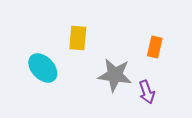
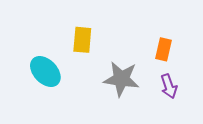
purple arrow: (147, 92) -> (169, 86), moved

